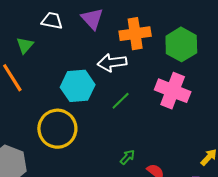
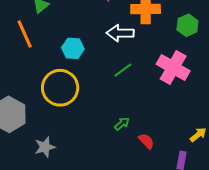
green hexagon: (181, 44) -> (187, 25), size x0.7
cyan hexagon: (78, 86) -> (73, 48), moved, size x0.7

